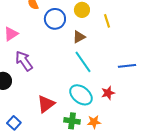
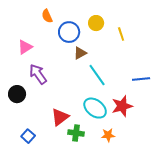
brown triangle: (79, 37) -> (80, 53), moved
red star: (108, 93) -> (122, 106), size x1.5
green cross: (72, 121) -> (76, 133), moved

